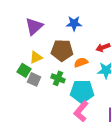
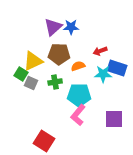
purple triangle: (34, 26) -> (53, 27), moved
yellow triangle: (36, 57) -> (33, 61), size x1.5
green cross: (58, 78) -> (55, 82), turned -32

